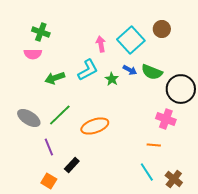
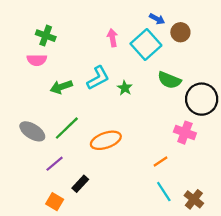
pink arrow: (101, 44) -> (113, 38), moved
blue arrow: (130, 70) -> (157, 19), moved
orange line: (154, 145) -> (160, 161), moved, turned -40
purple line: (49, 147) -> (55, 164), turned 72

